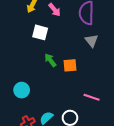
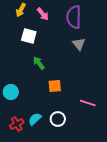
orange square: (70, 65) -> (55, 86), moved
pink line: (92, 97) -> (88, 103), moved

